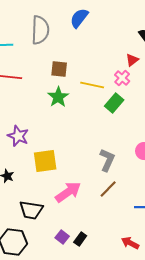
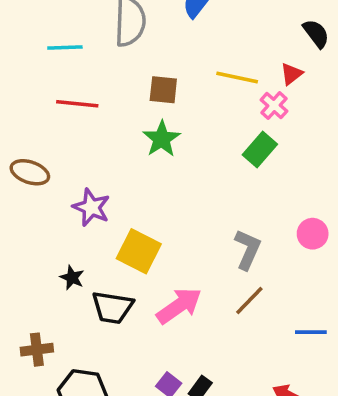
yellow line: (92, 85) -> (237, 77), moved
yellow square: (45, 161) -> (139, 251), turned 35
black trapezoid: (31, 210) -> (112, 307), moved

